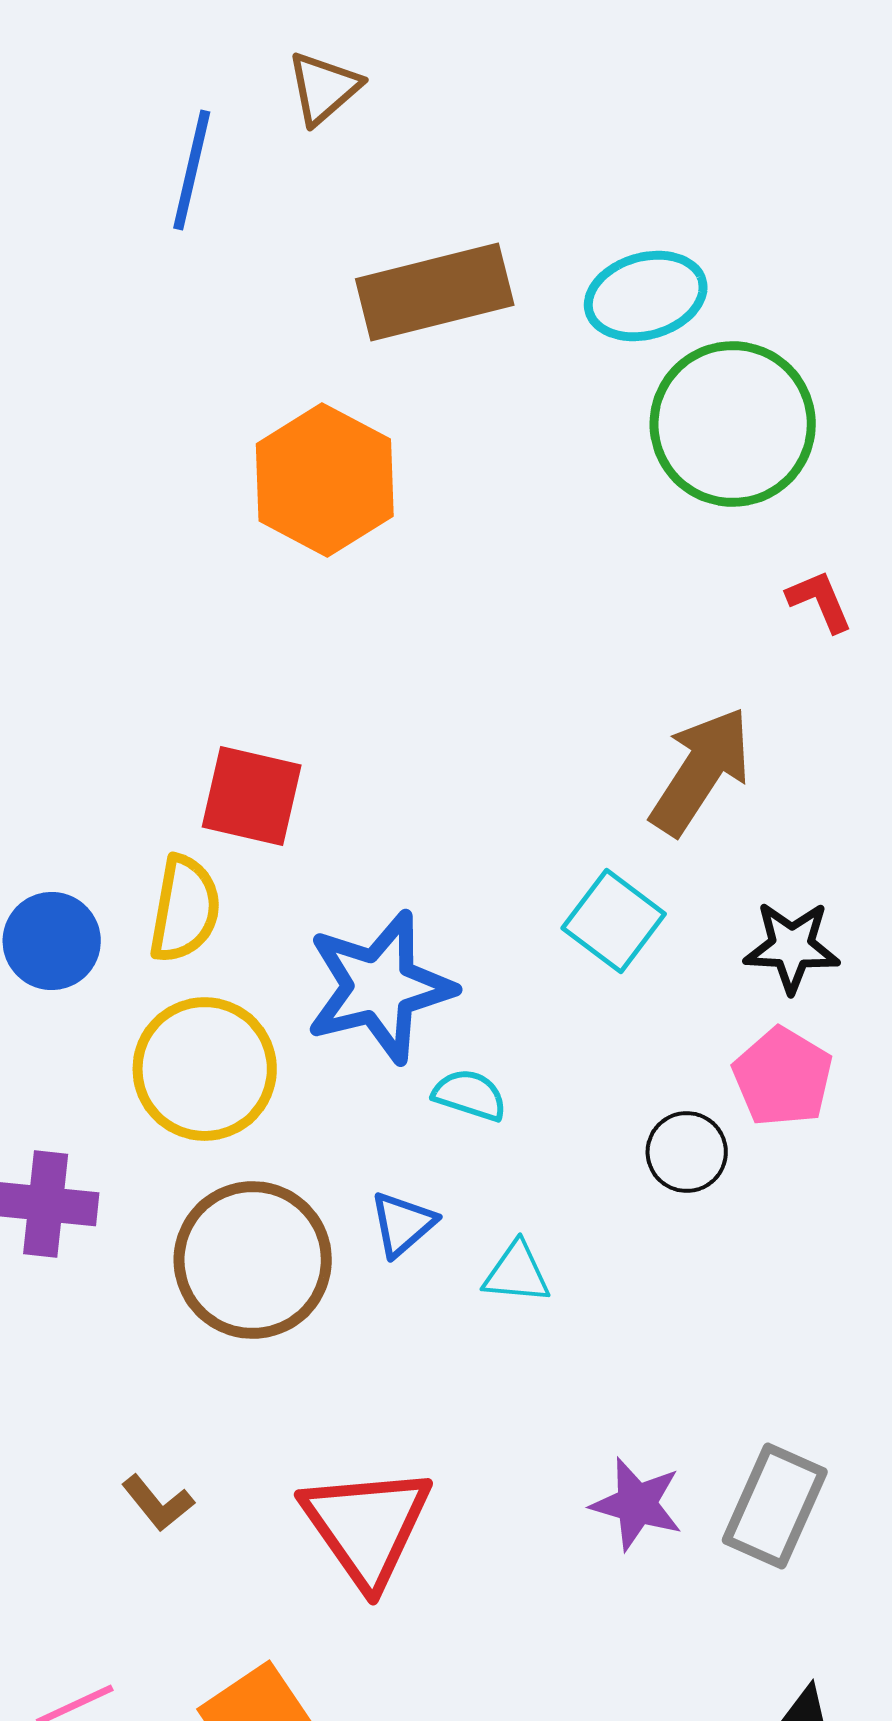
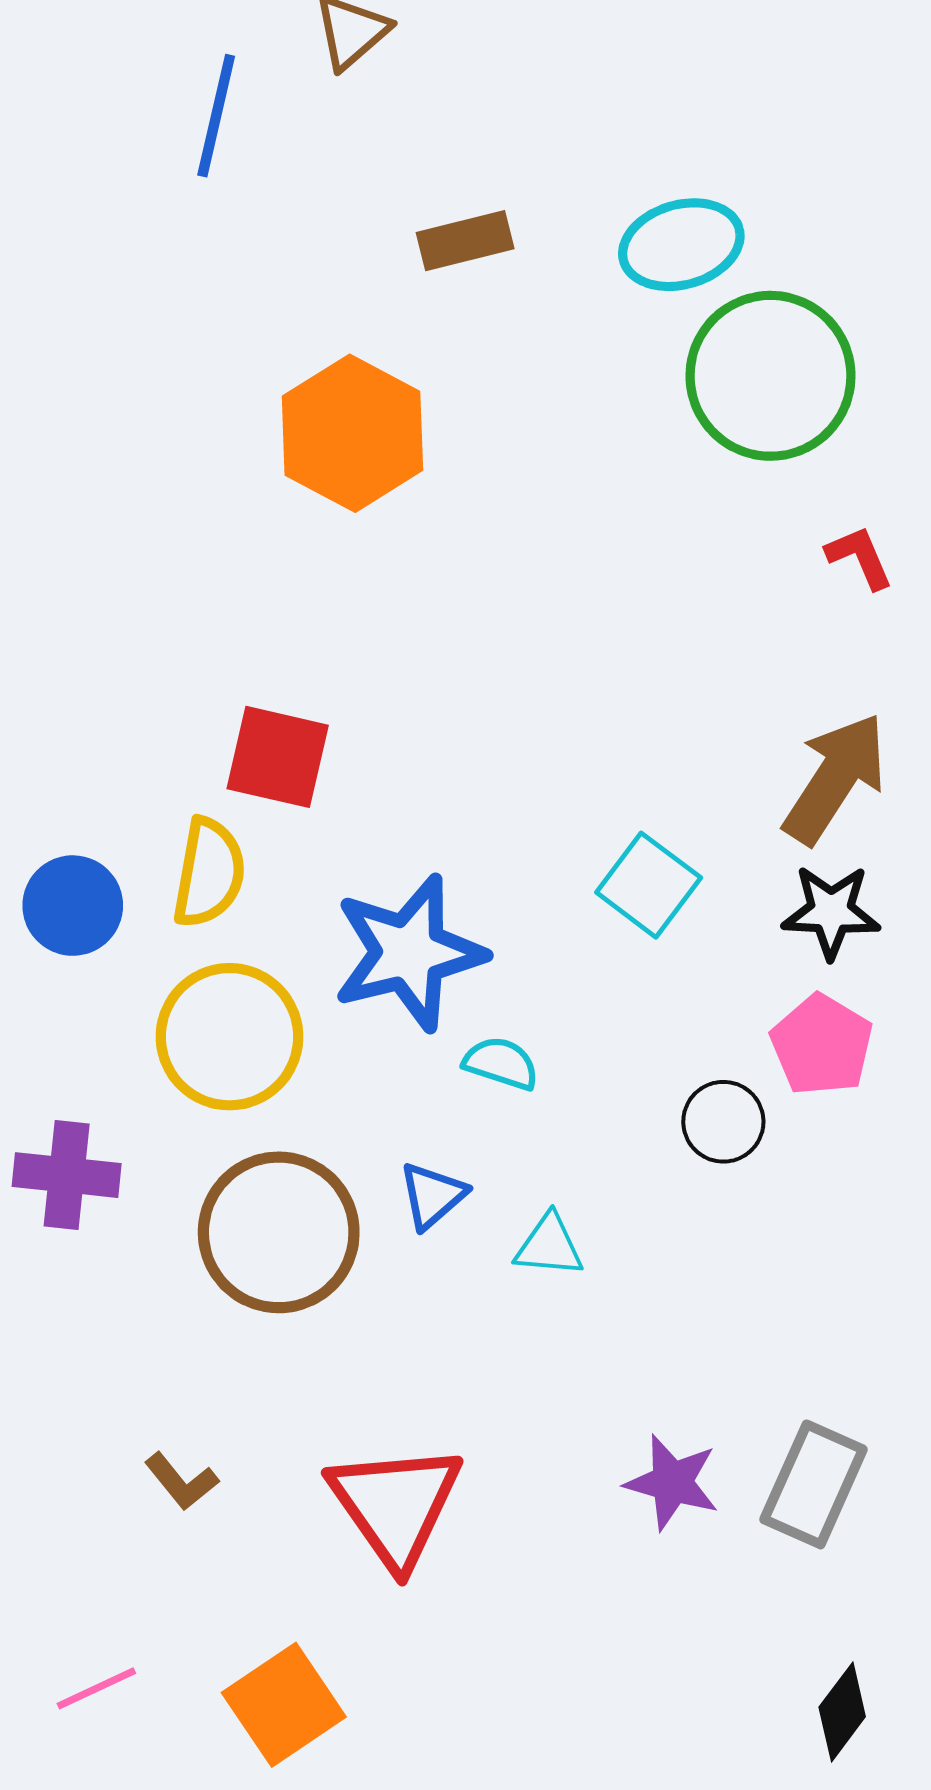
brown rectangle: (435, 292) -> (465, 241), size x0.6
brown arrow: (701, 771) -> (835, 778), moved

